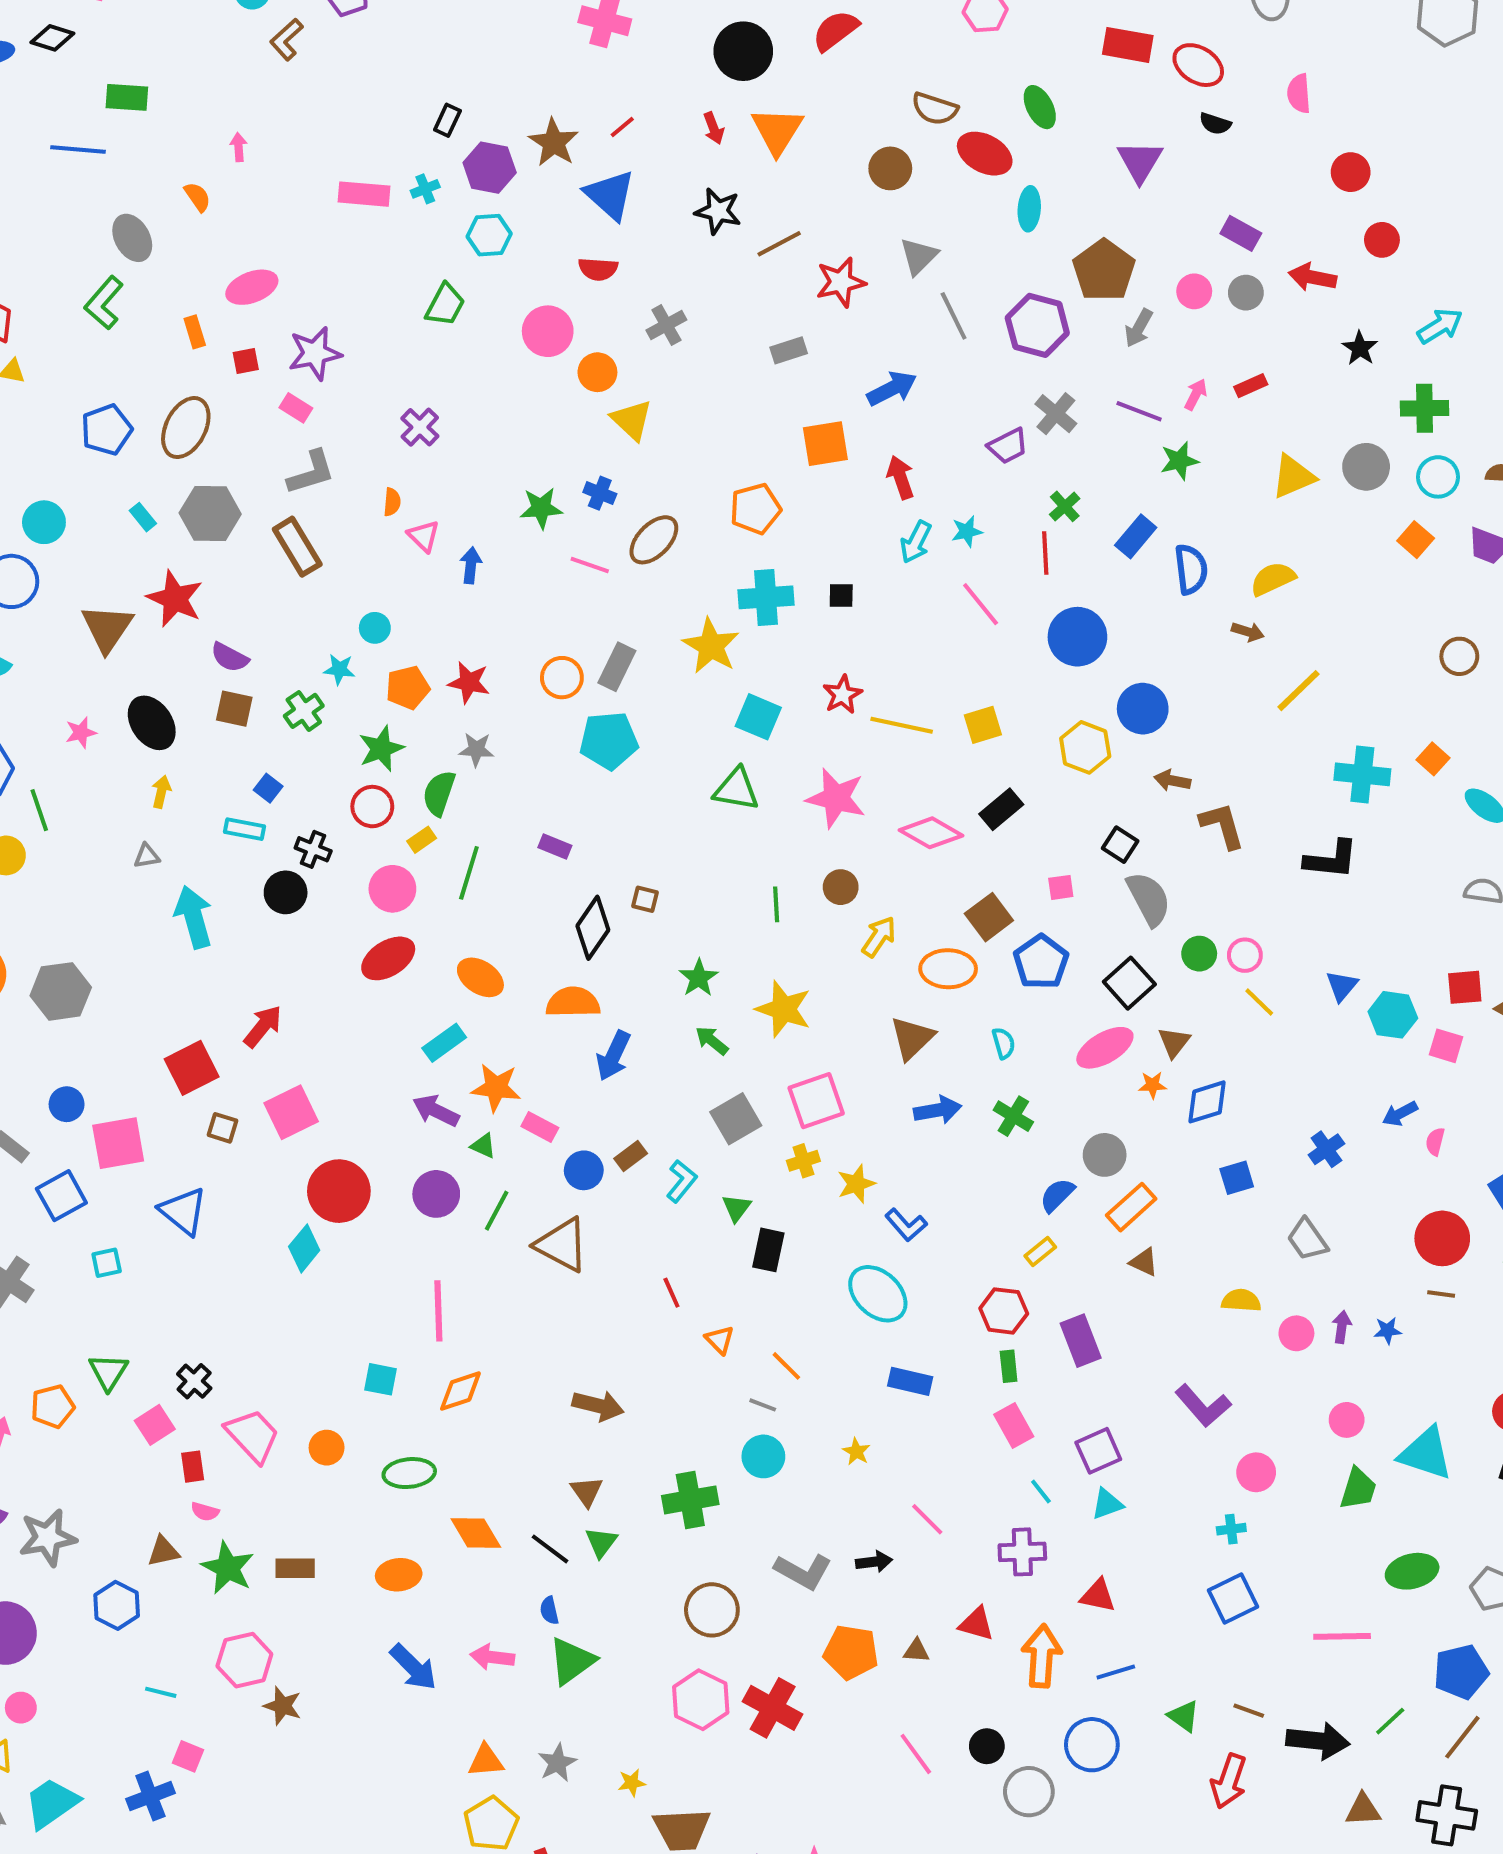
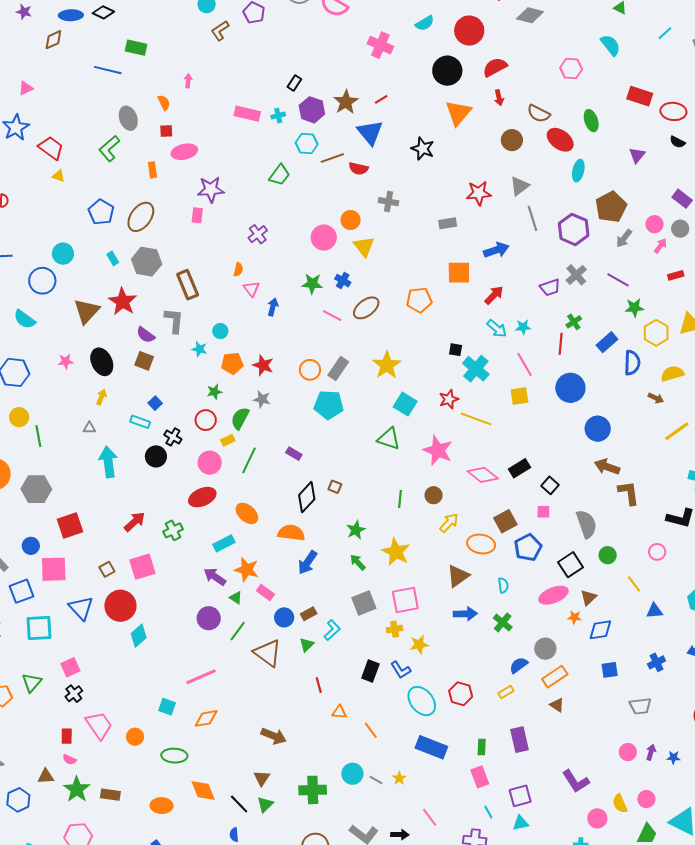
red ellipse: (1198, 65) -> (673, 111), turned -35
red arrow: (714, 128) -> (499, 98), moved
purple triangle: (1140, 161) -> (637, 155), size x0.7
brown line: (779, 244) -> (332, 158), moved
gray cross: (666, 325) -> (388, 202), turned 30
pink circle: (548, 331) -> (324, 238), moved
red square: (246, 361) -> (166, 131), moved
pink arrow: (1196, 394) -> (660, 246), moved
pink rectangle: (296, 408) -> (197, 215), turned 56
blue pentagon: (107, 430) -> (101, 212), turned -30
gray L-shape: (311, 473) -> (174, 321), moved, turned -76
red arrow: (901, 477) -> (494, 295), turned 55
cyan arrow: (916, 542) -> (497, 329), turned -85
cyan cross: (766, 597) -> (476, 369), moved, turned 36
green cross: (304, 711) -> (173, 530), moved
yellow square: (983, 725) -> (519, 396), moved
yellow hexagon: (1085, 747) -> (656, 333), moved
green star: (381, 749) -> (214, 392), size x0.7
brown arrow: (1172, 780) -> (607, 467), size x1.4
green line: (39, 810) -> (38, 436), moved
black square: (1120, 845) -> (550, 485), moved
pink circle: (1245, 955) -> (657, 552), moved
blue triangle: (1342, 986) -> (654, 611), moved, turned 36
red square: (192, 1068) -> (70, 526), moved
brown square: (223, 1128) -> (107, 569), turned 35
red circle: (339, 1191) -> (120, 606), moved
green triangle: (736, 1208) -> (307, 645), moved
blue L-shape: (906, 1225) -> (401, 670), moved
gray trapezoid: (1307, 1240) -> (640, 706), turned -70
cyan square: (107, 1263) -> (39, 628), size x1.8
yellow semicircle: (1241, 1301) -> (620, 803), moved, turned -126
pink line: (438, 1311) -> (201, 677), turned 60
red hexagon: (1004, 1311) -> (461, 694), moved
orange triangle: (720, 1340) -> (339, 712), turned -49
blue rectangle: (910, 1381) -> (431, 747), size x1.4
gray line: (763, 1405) -> (376, 780), moved
pink square: (155, 1425) -> (70, 667), moved

